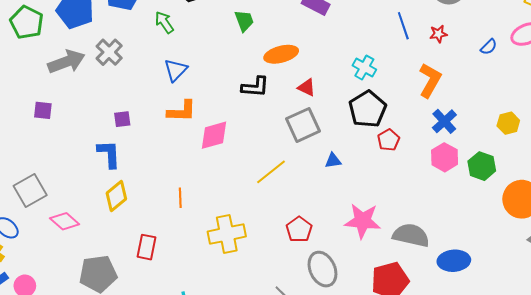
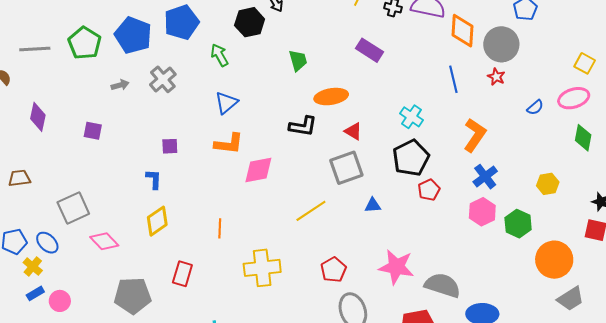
red star: (438, 34) -> (496, 77), moved, turned 30
gray arrow: (66, 62) -> (120, 85), size x0.5
blue L-shape: (109, 154) -> (154, 179), size x0.7

